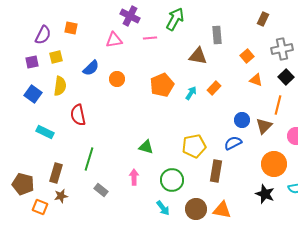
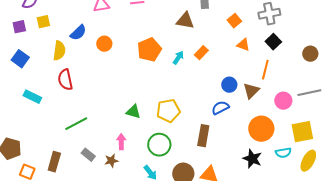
yellow semicircle: (60, 86) -> (59, 51), moved
yellow pentagon: (194, 146) -> (168, 111), moved
green line: (89, 159) -> (76, 124), turned 45
brown rectangle: (56, 173) -> (54, 162), moved
brown star: (61, 196) -> (111, 161), moved

